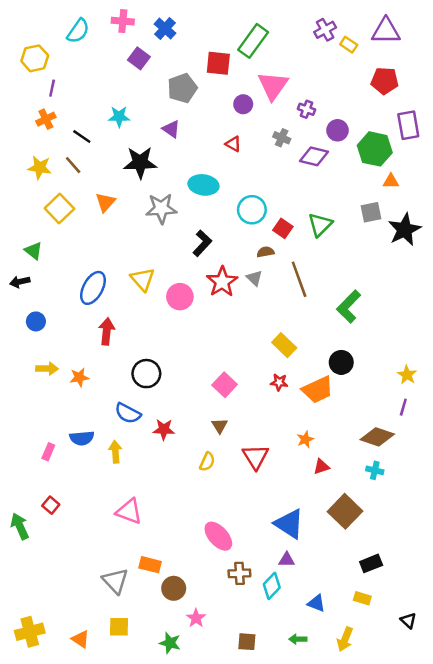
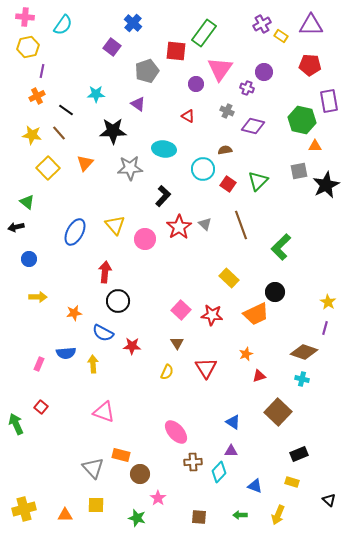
pink cross: (123, 21) -> (25, 17), moved
purple circle: (338, 130) -> (264, 72), moved
brown semicircle: (266, 252) -> (225, 150), moved
red arrow: (107, 331) -> (105, 272), moved
orange star: (79, 377) -> (74, 313), moved
red star: (279, 382) -> (212, 315), moved, size x1.5
blue triangle: (289, 524) -> (233, 422), size x0.6
orange triangle: (81, 639) -> (65, 515), turned -35

